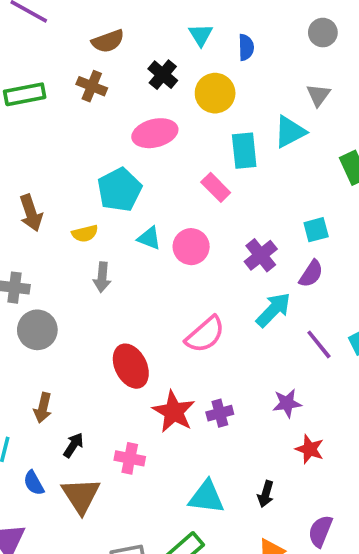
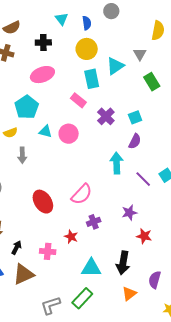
gray circle: (323, 33) -> (111, 11), moved
black cross: (163, 75) -> (43, 42), turned -35
yellow circle: (215, 93) -> (87, 49), moved
gray triangle: (318, 95) -> (140, 54), moved
purple cross: (261, 255) -> (106, 116), moved
cyan arrow: (273, 310) -> (117, 163), turned -40
pink semicircle: (205, 334) -> (82, 194), moved
red star: (174, 412) -> (71, 237), moved, size x0.6
black arrow: (266, 494) -> (123, 263), size x1.6
brown triangle: (81, 496) -> (23, 274), turned 45

